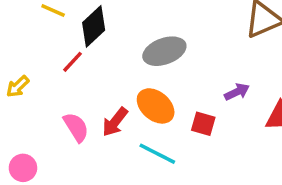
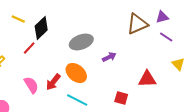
purple arrow: (237, 92) -> (109, 57), moved
red square: (203, 124) -> (121, 98), moved

